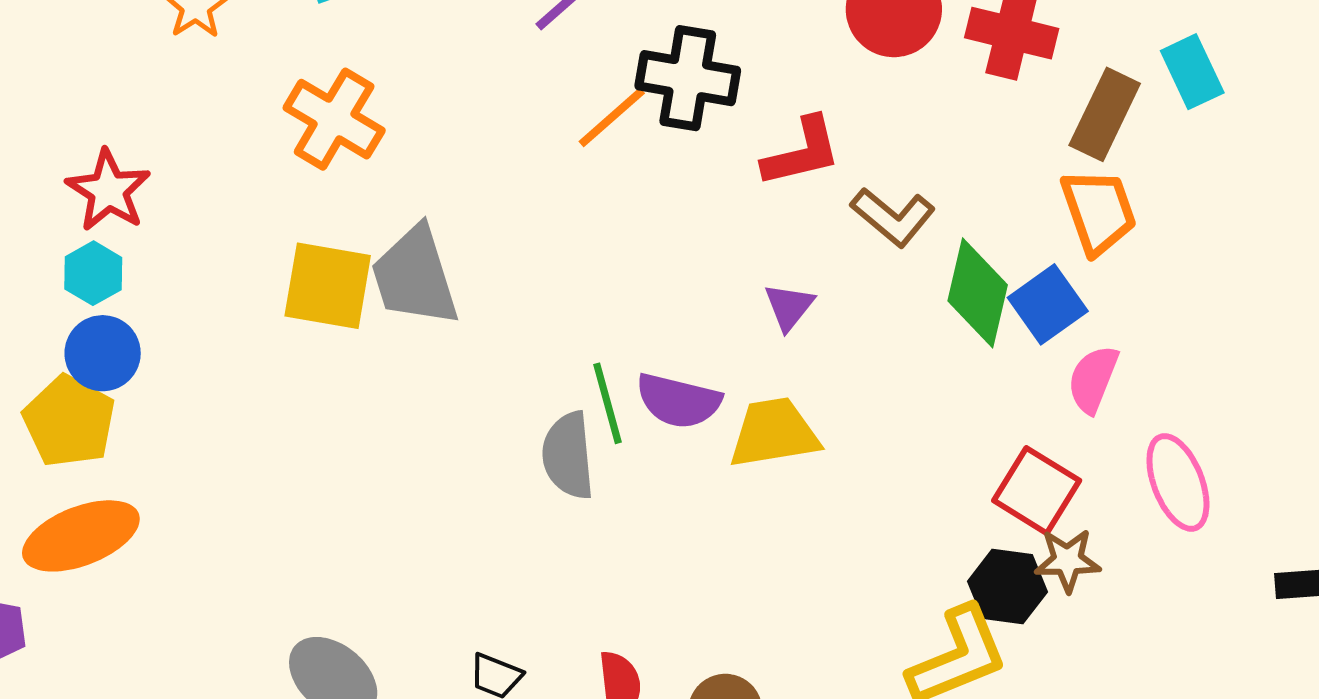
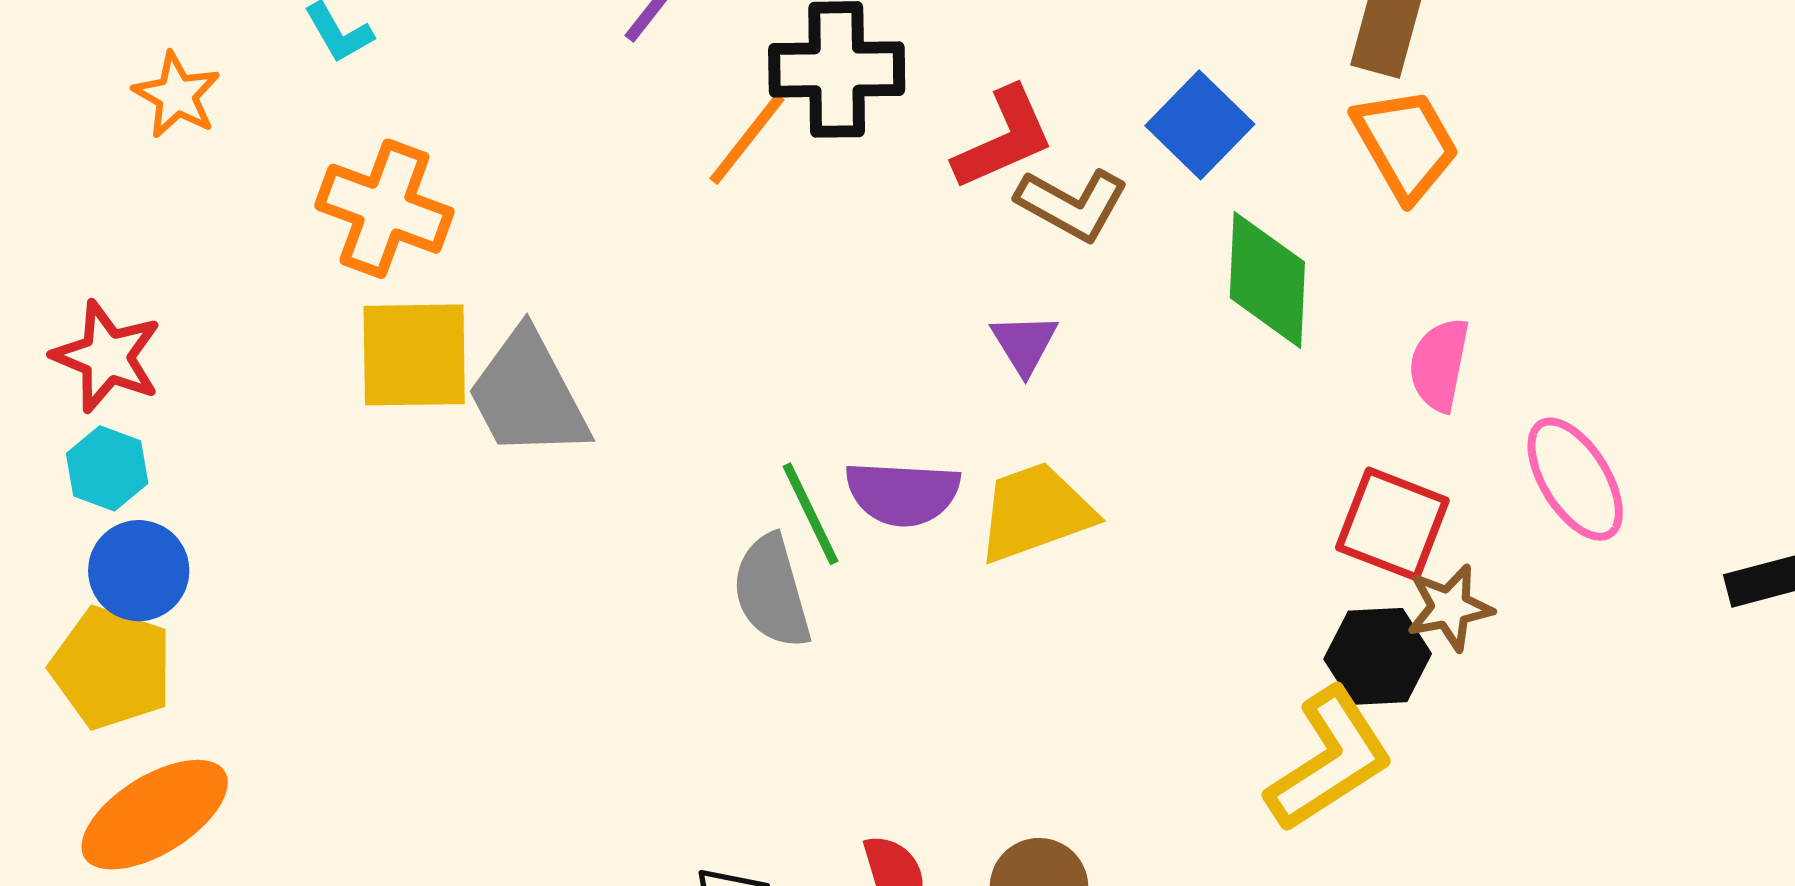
brown L-shape: (893, 217) -> (1072, 204), moved
yellow square: (328, 286) -> (414, 355), moved
blue square: (1048, 304) -> (1200, 125), moved

